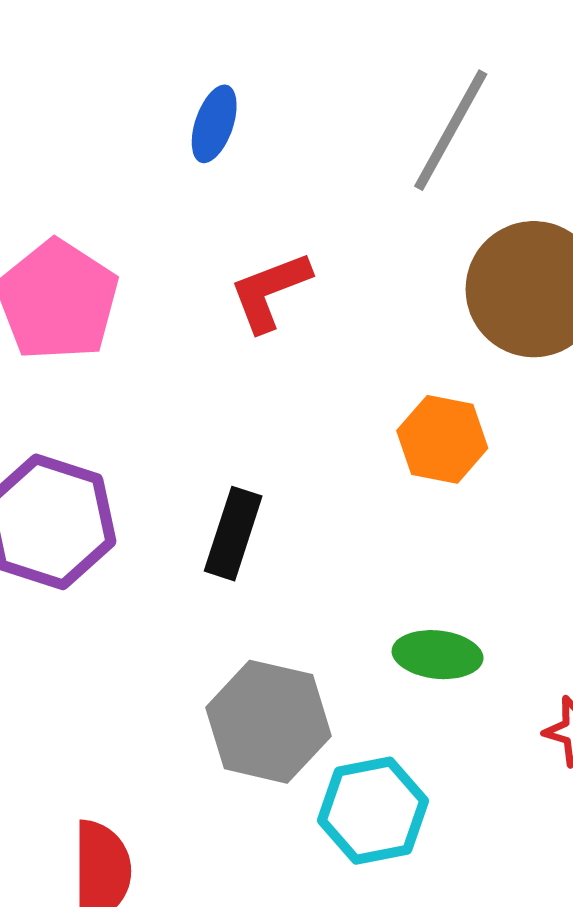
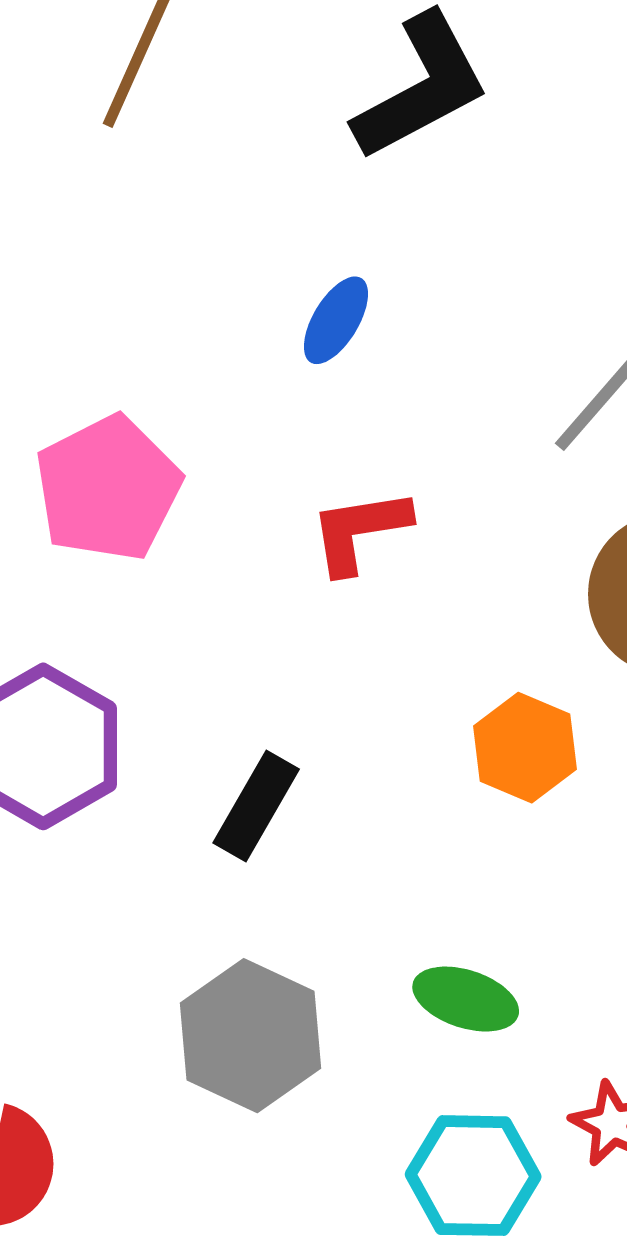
cyan hexagon: (373, 811) -> (473, 1176), moved

